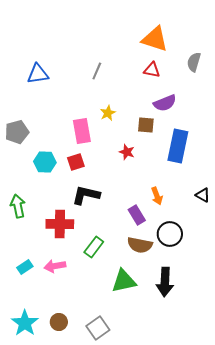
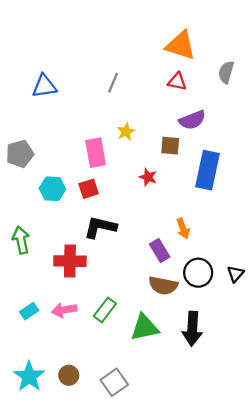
black triangle: (203, 195) -> (235, 274), moved, turned 42
green rectangle: (94, 247) -> (105, 310), moved

